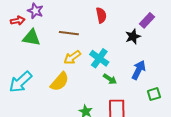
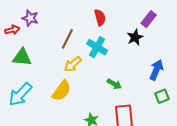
brown line: (69, 33) -> (67, 39), turned -66
green triangle: (32, 38) -> (22, 57), moved
cyan cross: (99, 58) -> (97, 47), moved
blue arrow: (139, 70) -> (156, 70), moved

